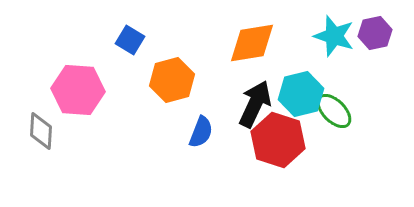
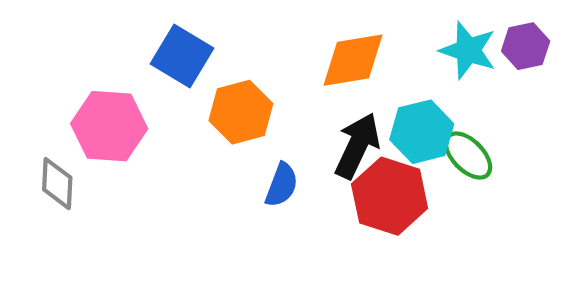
blue square: (130, 40) -> (182, 56), size x1.5

